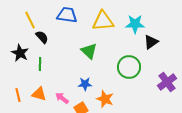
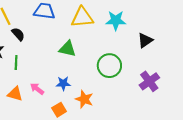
black triangle: (151, 42) -> (145, 40), moved
green triangle: (89, 51) -> (67, 49), turned -30
pink arrow: (62, 98) -> (37, 89), moved

